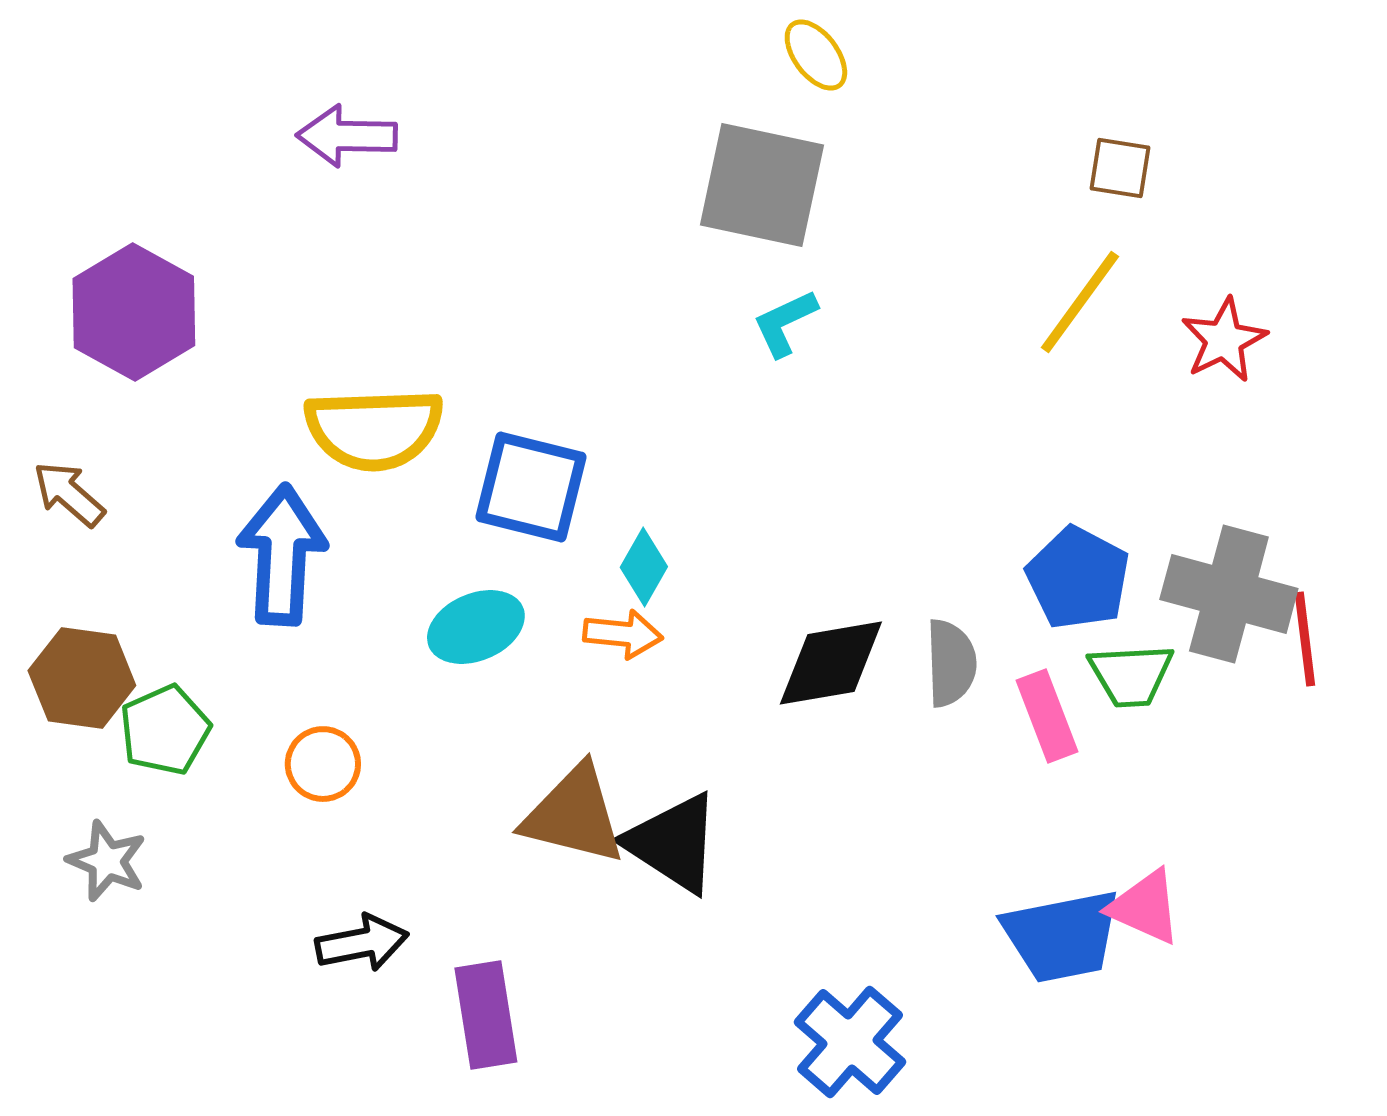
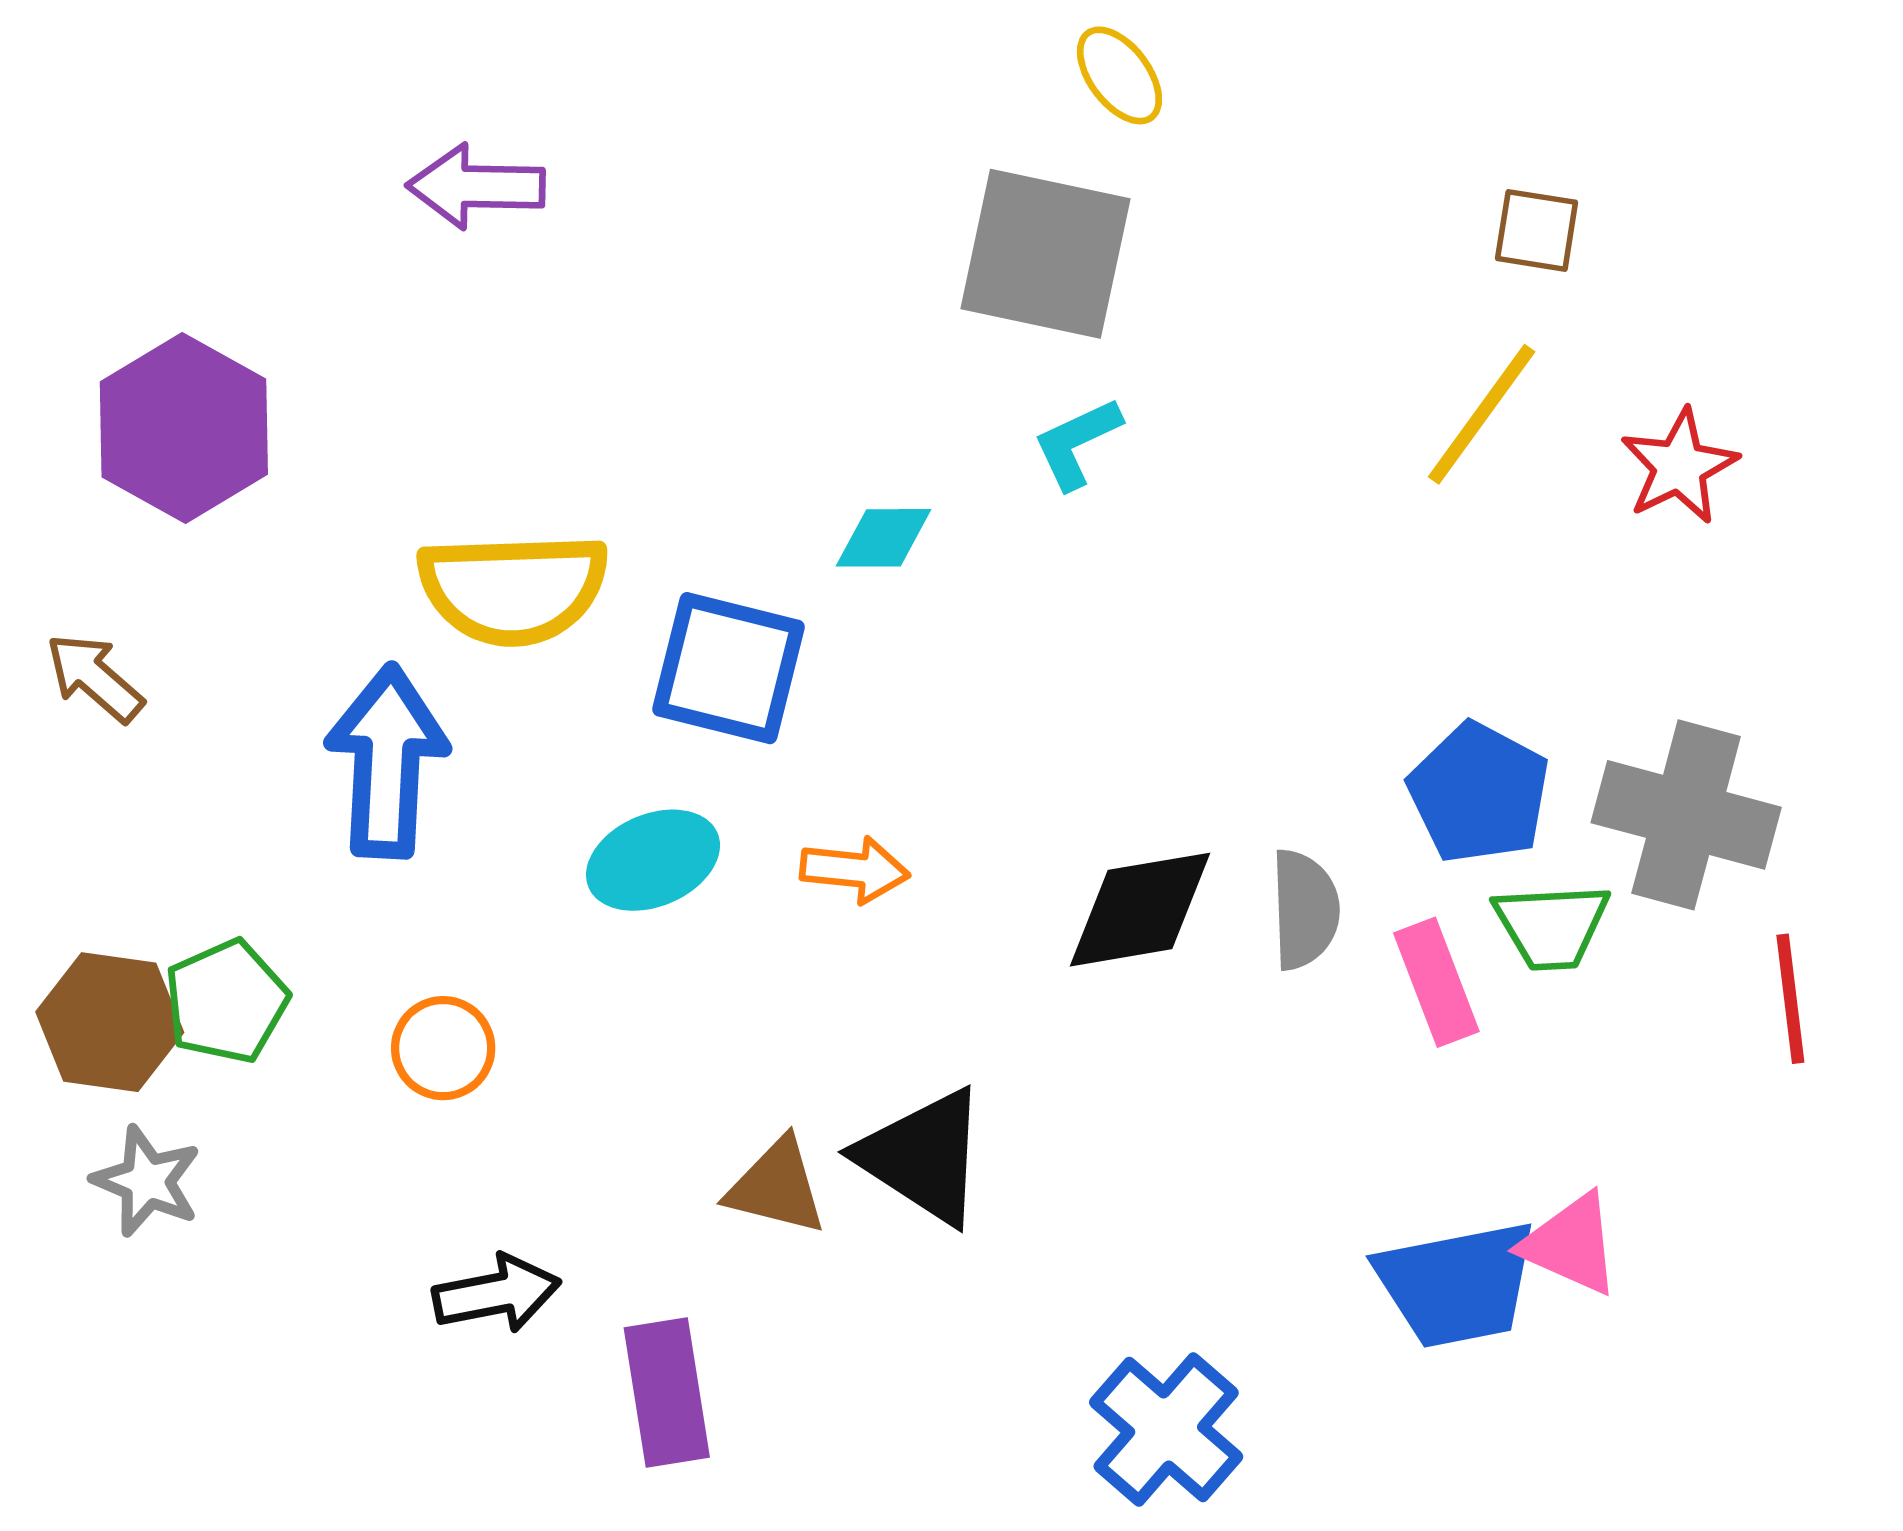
cyan diamond: (644, 567) -> (884, 538), moved, turned 60
red line: (1305, 639) -> (1790, 999), moved
brown hexagon: (82, 678) -> (110, 1022), moved
brown triangle: (574, 815) -> (777, 1187), moved, size x0.7

